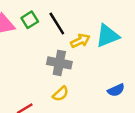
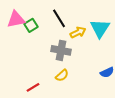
green square: (30, 20) -> (31, 25), moved
cyan triangle: (107, 36) -> (100, 28), turned -35

